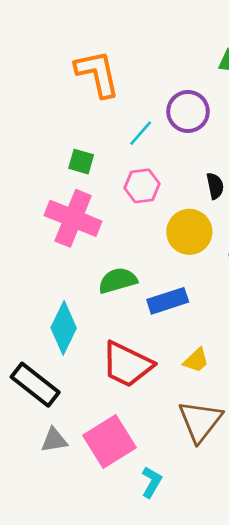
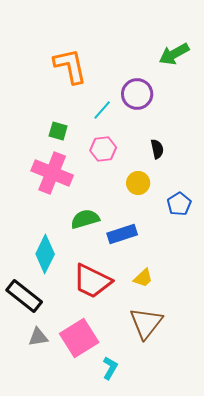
yellow circle: (189, 232) -> (138, 183), size x0.7

